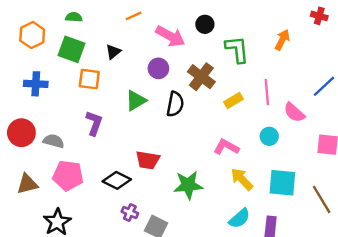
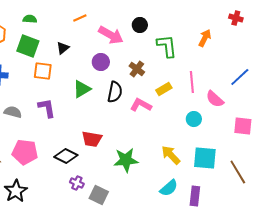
brown cross: (201, 77) -> (137, 69), size x0.7
purple L-shape: (94, 123) -> (47, 108), turned -30
gray semicircle: (54, 141) -> (13, 112), moved
pink L-shape: (226, 147) -> (141, 105), moved

